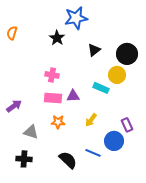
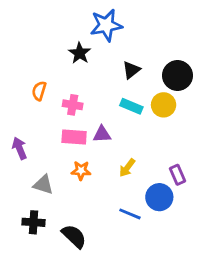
orange semicircle: (12, 33) -> (39, 91), moved
cyan rectangle: (101, 88) -> (131, 106), moved
purple arrow: (14, 106) -> (20, 148), turned -77
black semicircle: (68, 160) -> (74, 236), moved

